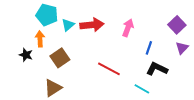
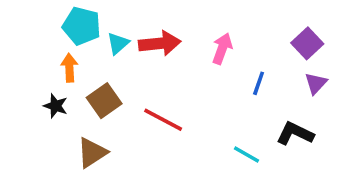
black star: (26, 55) -> (56, 106), moved
red line: (109, 69) -> (163, 120), moved
black L-shape: (157, 69) -> (295, 134), moved

